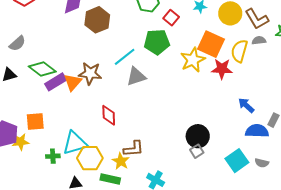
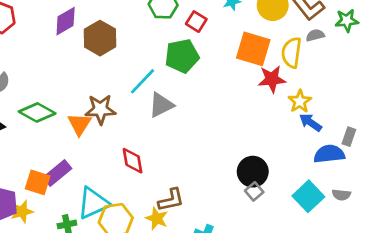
yellow star: (193, 60) -> (300, 101), moved, size x0.7
purple rectangle: (56, 82) -> (57, 173), moved
orange square: (35, 122) -> (38, 182), turned 30

